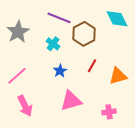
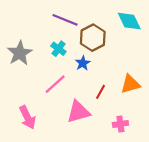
gray star: (18, 32) -> (20, 53), moved
red line: (92, 66) -> (101, 92), moved
blue star: (60, 71) -> (83, 63), moved
pink line: (17, 76) -> (55, 84), moved

